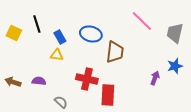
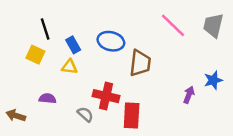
yellow square: (14, 33) -> (35, 55), moved
gray trapezoid: (175, 33) -> (213, 25), moved
brown arrow: (13, 82) -> (16, 116), moved
gray semicircle: (61, 102) -> (85, 114), moved

